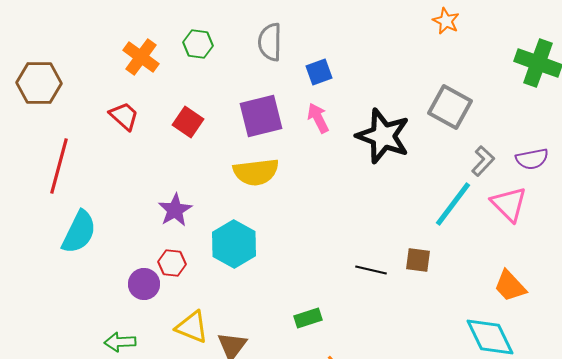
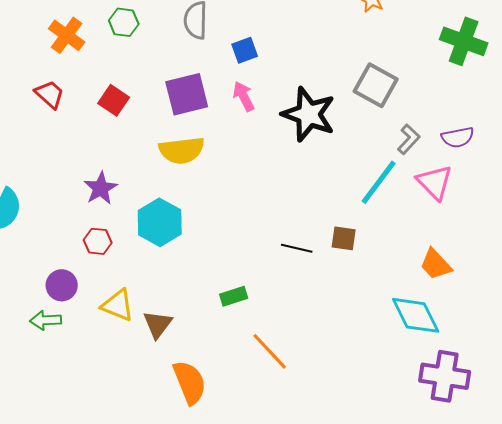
purple circle: (144, 284) -> (62, 285), moved

